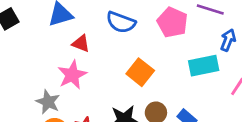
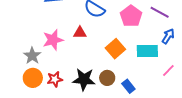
red triangle: (81, 44) -> (80, 33), moved, turned -32
orange square: (140, 72) -> (115, 49), moved

